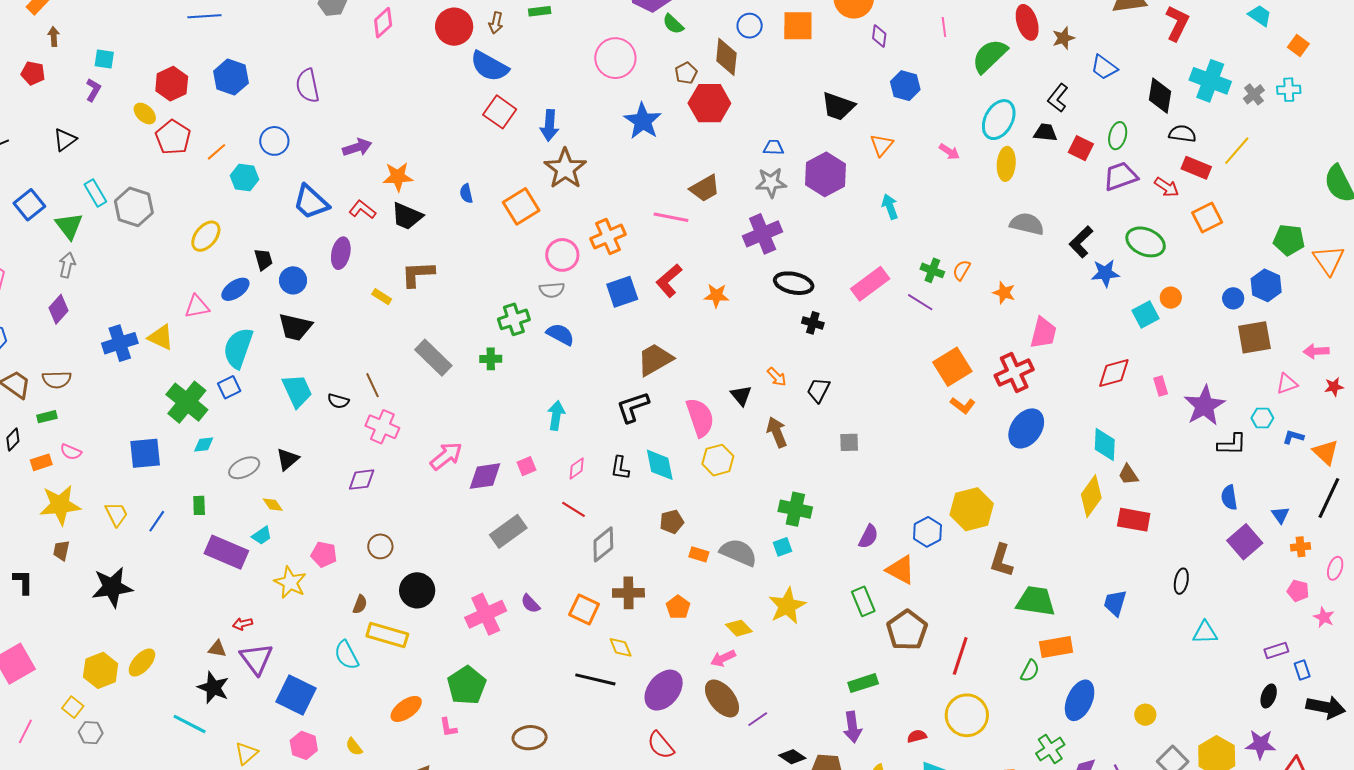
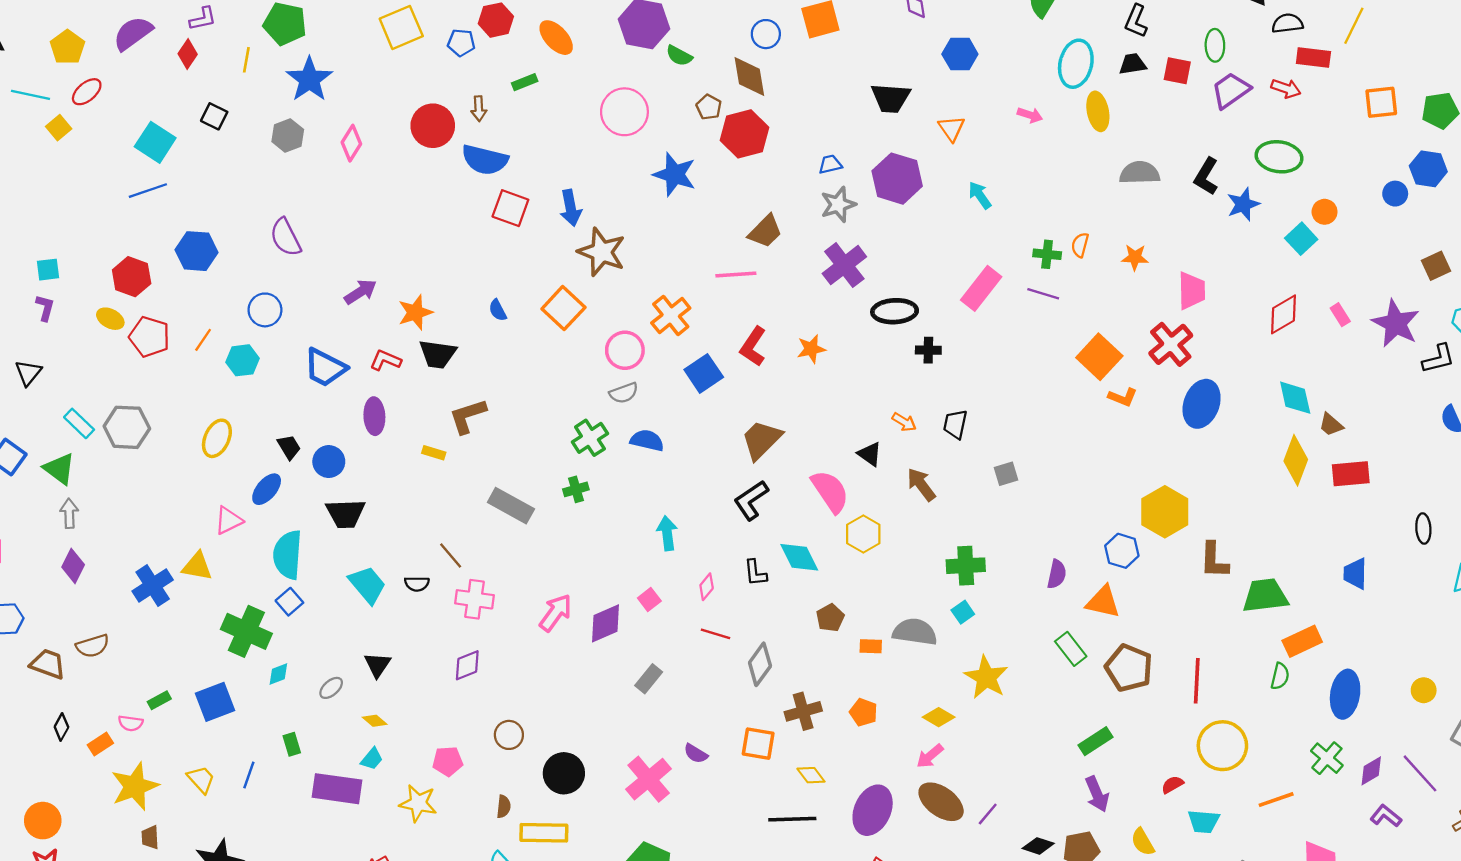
orange square: (1207, 217) -> (1381, 102), moved, turned 36
brown square: (1254, 337) -> (1436, 266), moved, size x0.7
green rectangle: (47, 417) -> (159, 700), moved
gray ellipse: (244, 468) -> (331, 688), size x0.7
gray rectangle: (508, 531) -> (649, 679), size x0.7

